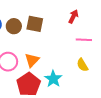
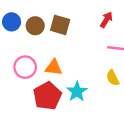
orange triangle: (32, 60) -> (54, 68), turned 49

